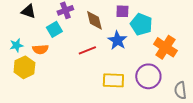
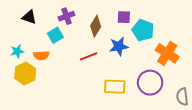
brown diamond: (94, 20) -> (96, 26), turned 45
blue star: (117, 40) -> (119, 46), turned 30

